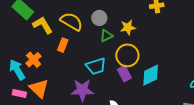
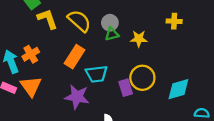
green triangle: (106, 36) -> (112, 34), moved
orange rectangle: (63, 45) -> (75, 57), moved, size x1.5
yellow circle: (127, 55) -> (142, 78), moved
cyan diamond: (151, 75) -> (178, 89), moved

